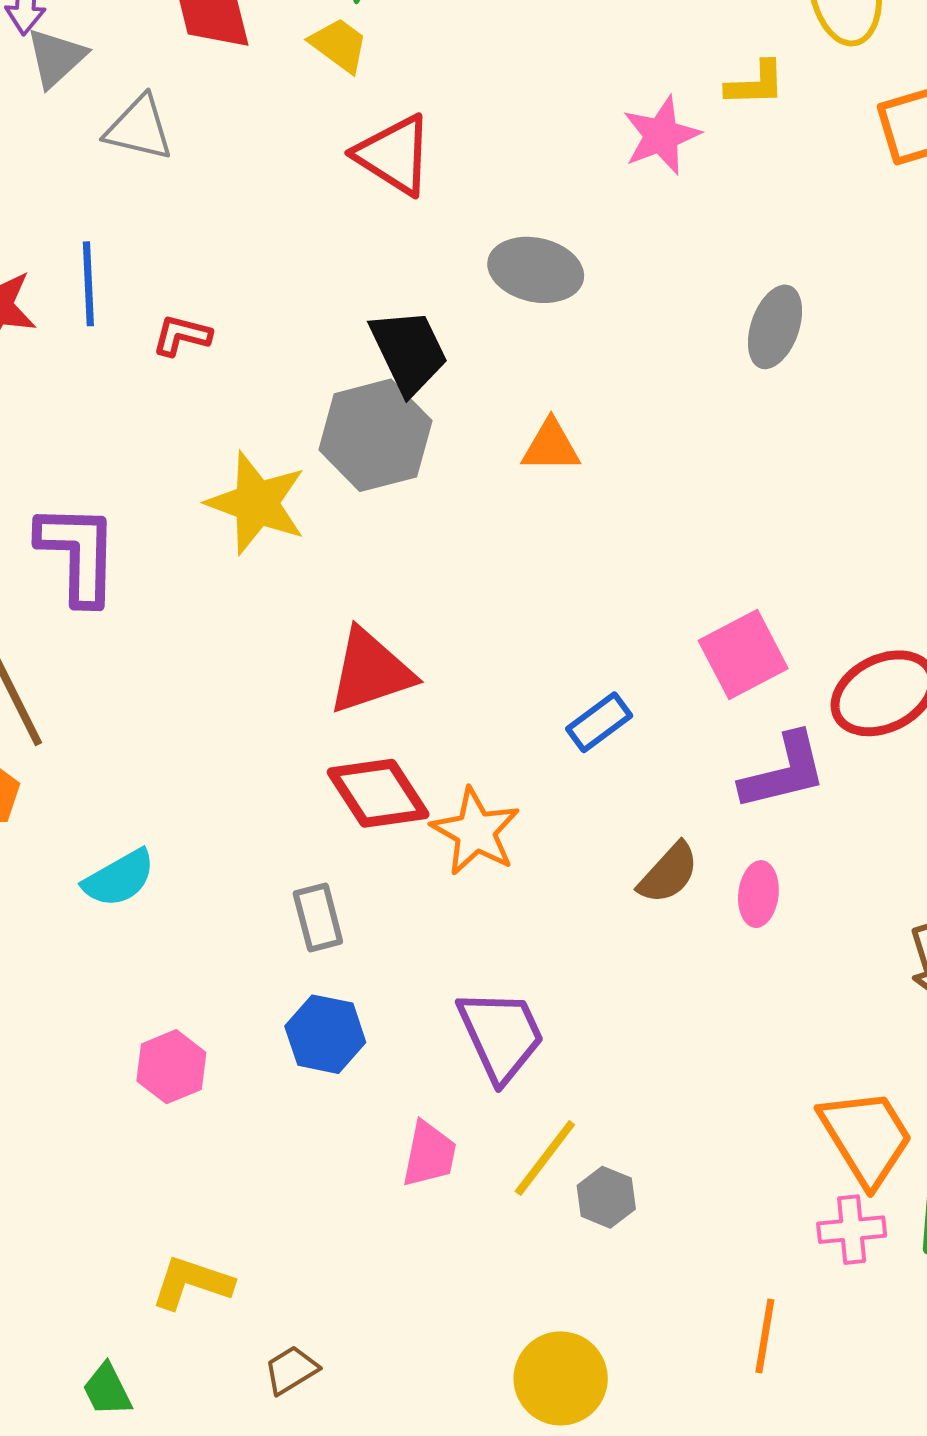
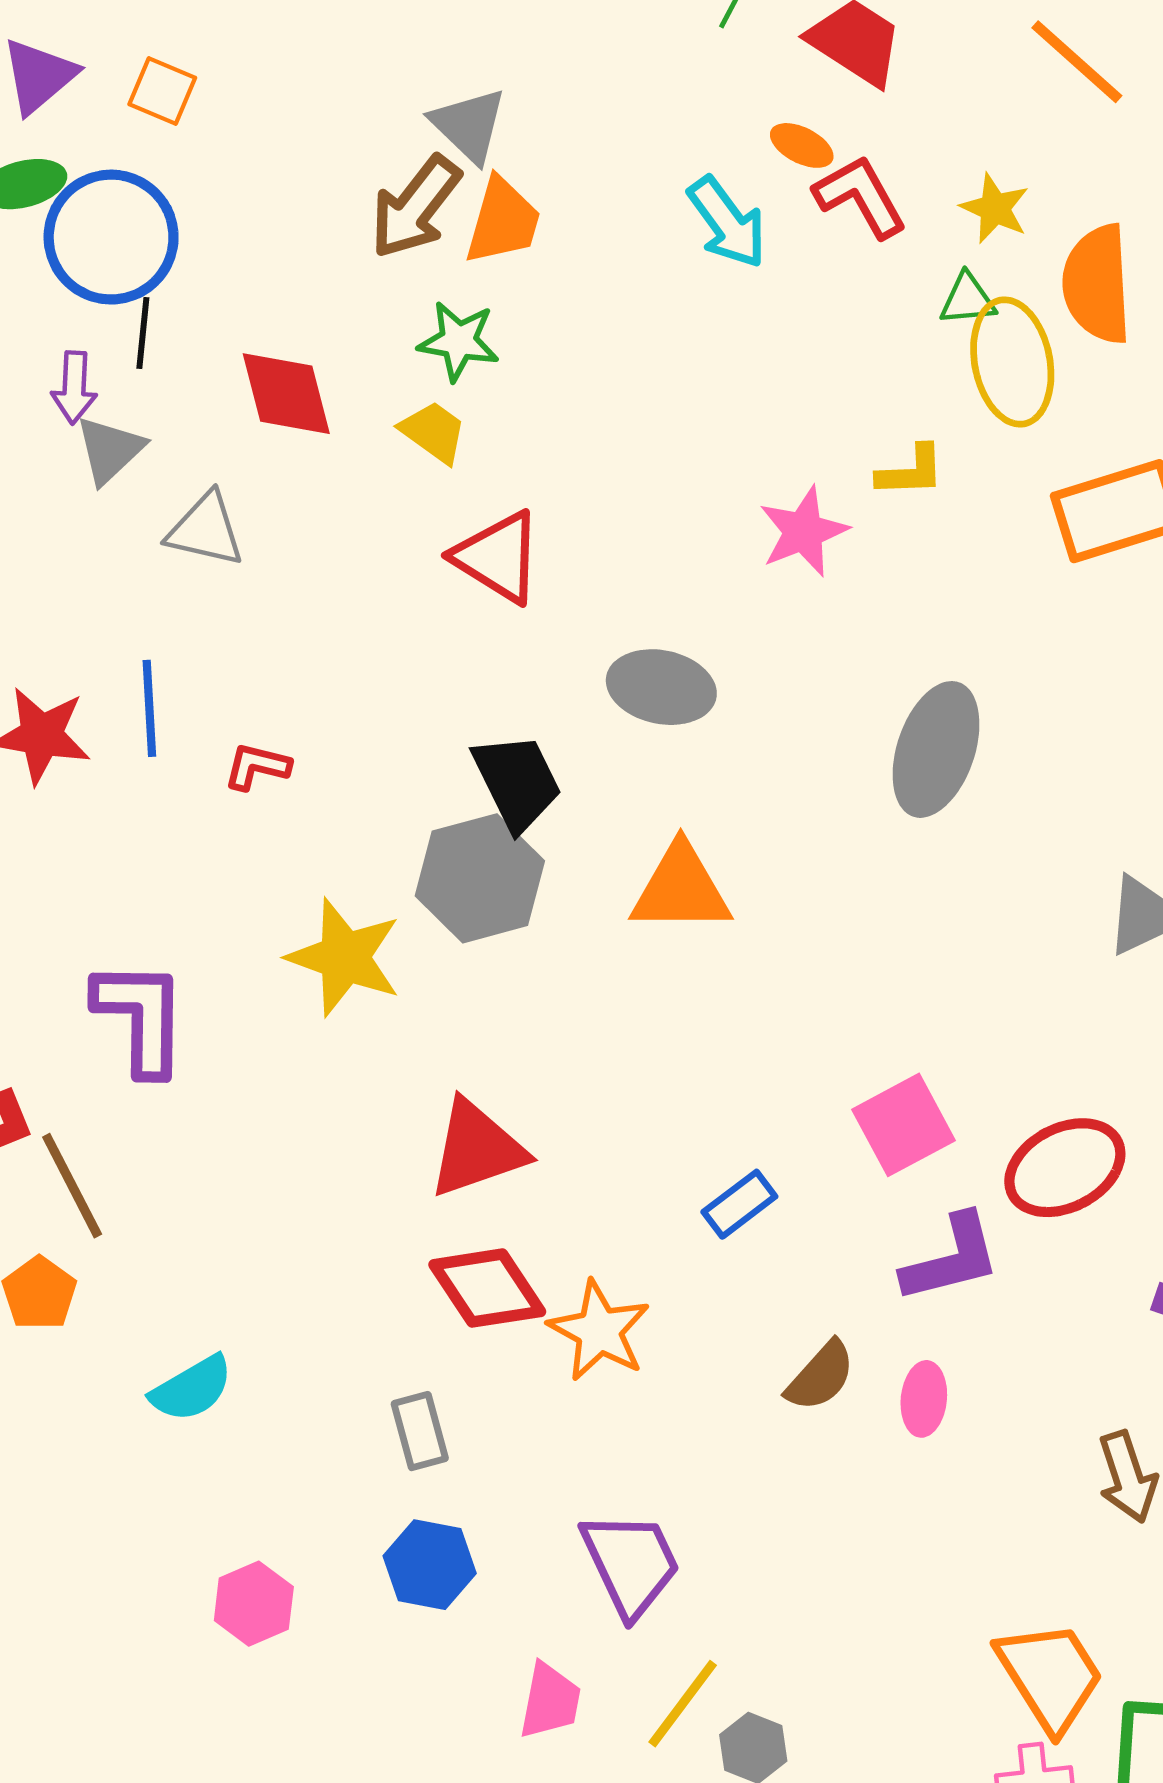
gray ellipse: (775, 327) -> (936, 749), size x1.4
orange triangle: (551, 446) -> (681, 889), size x1.5

